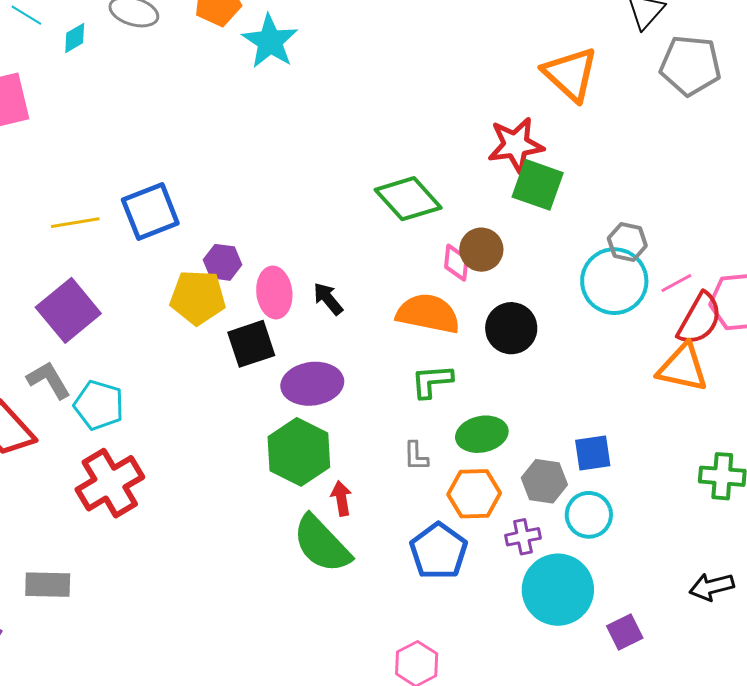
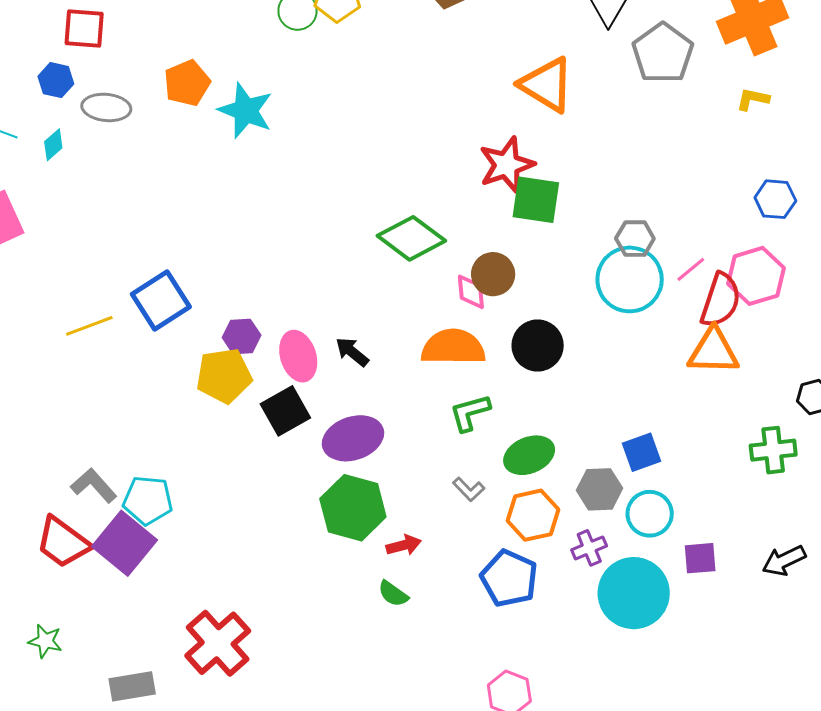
gray pentagon: (690, 65) -> (663, 53), turned -30
purple square: (68, 310) -> (125, 543), moved
gray L-shape: (416, 456) -> (469, 489), turned -32
red cross: (110, 483) -> (218, 643), moved
red arrow: (341, 498) -> (404, 545), turned 96
green semicircle: (322, 544) -> (393, 594), size x0.5
purple square: (625, 632) -> (700, 558), moved, turned 33

